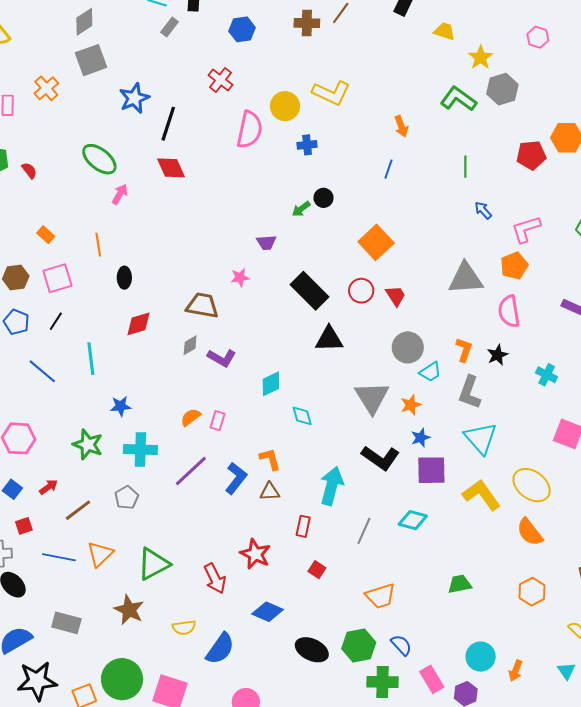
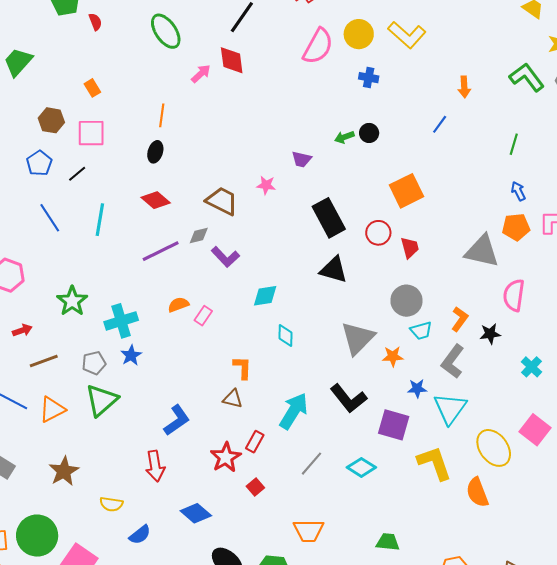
pink arrow: (120, 194) -> (201, 74), moved
orange line: (98, 245) -> (162, 115), moved
orange pentagon: (514, 266) -> (516, 227), moved
red diamond: (139, 324) -> (156, 200), turned 40
blue star: (121, 406) -> (131, 355), moved, turned 30
blue star: (421, 438) -> (417, 388), moved
cyan cross: (140, 449) -> (121, 321), turned -36
purple line: (191, 471) -> (161, 251), moved
blue L-shape: (236, 478) -> (177, 420), moved
yellow ellipse: (532, 485) -> (494, 448), moved
orange semicircle: (530, 532) -> (477, 492), moved
red star: (255, 554) -> (226, 457), moved
green triangle: (153, 564) -> (102, 400), moved, turned -30
blue semicircle: (220, 649) -> (140, 535), size x0.7

